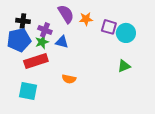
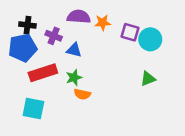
purple semicircle: (66, 14) -> (79, 17), turned -54
green star: (42, 42) -> (74, 78), moved

